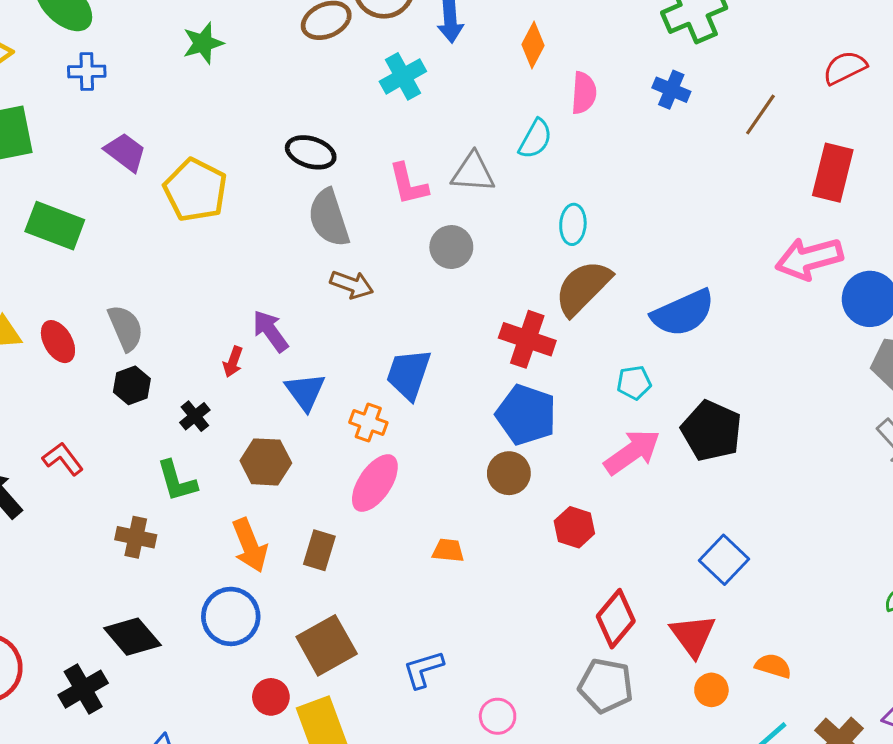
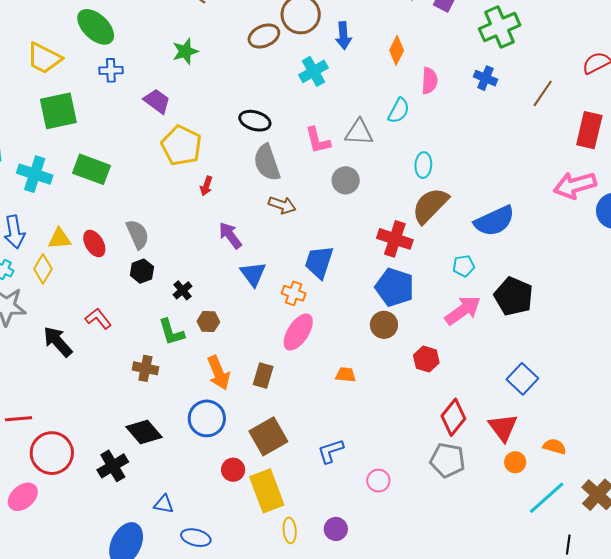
purple trapezoid: (125, 152) -> (157, 101), moved
red arrow: (233, 362) -> (206, 186), moved
brown hexagon: (266, 462) -> (208, 322), moved, size x0.7

